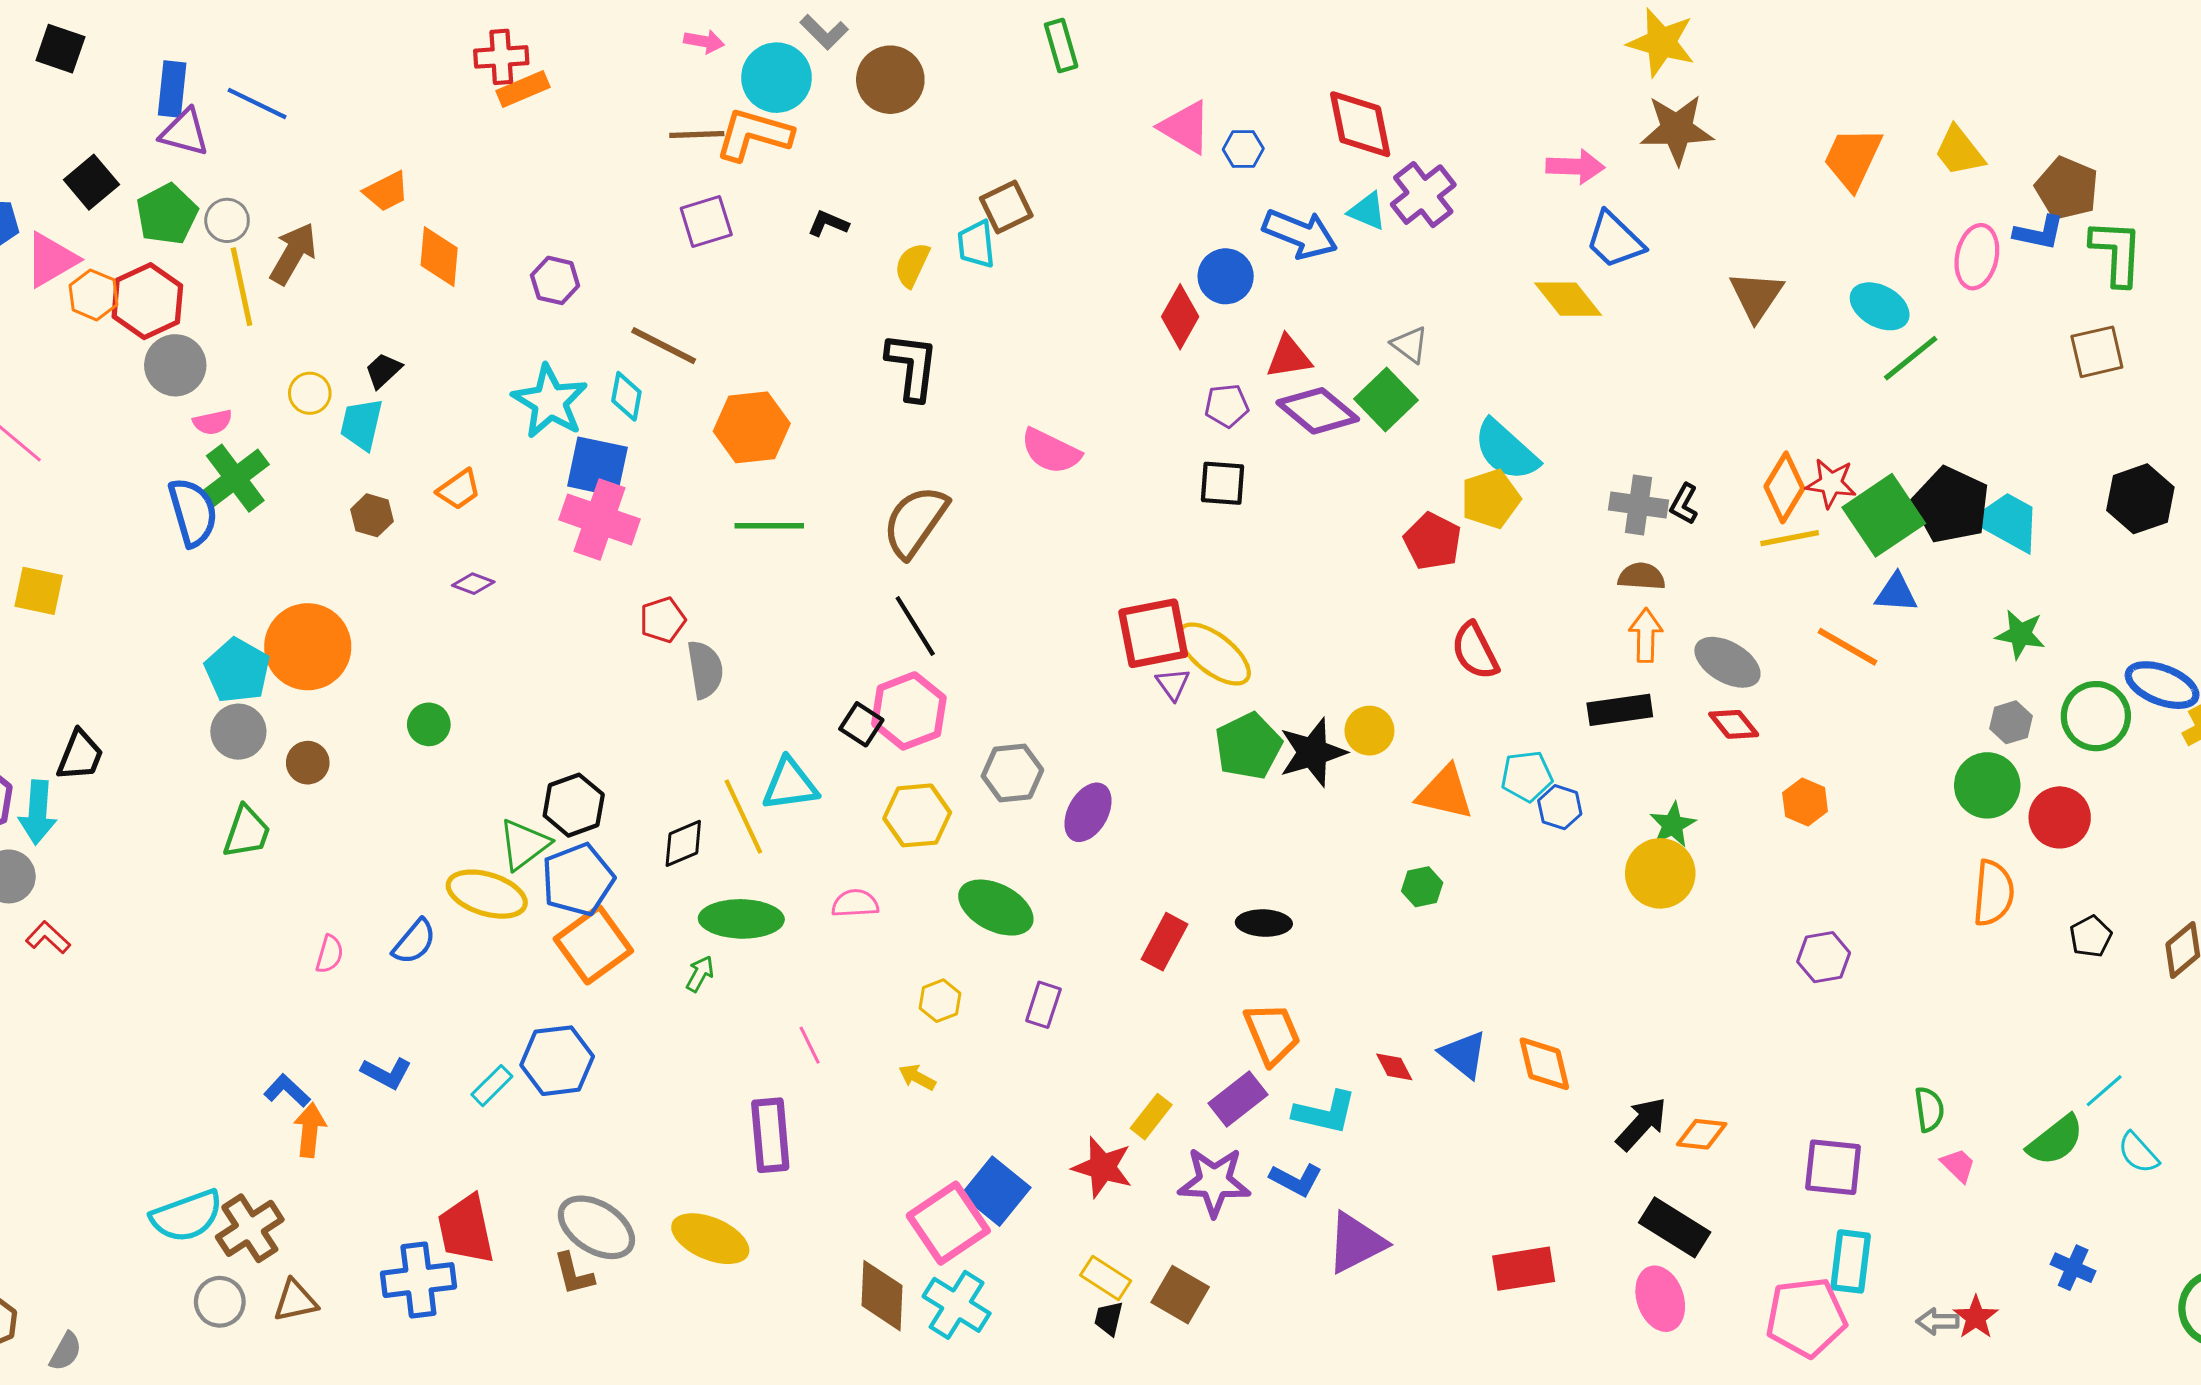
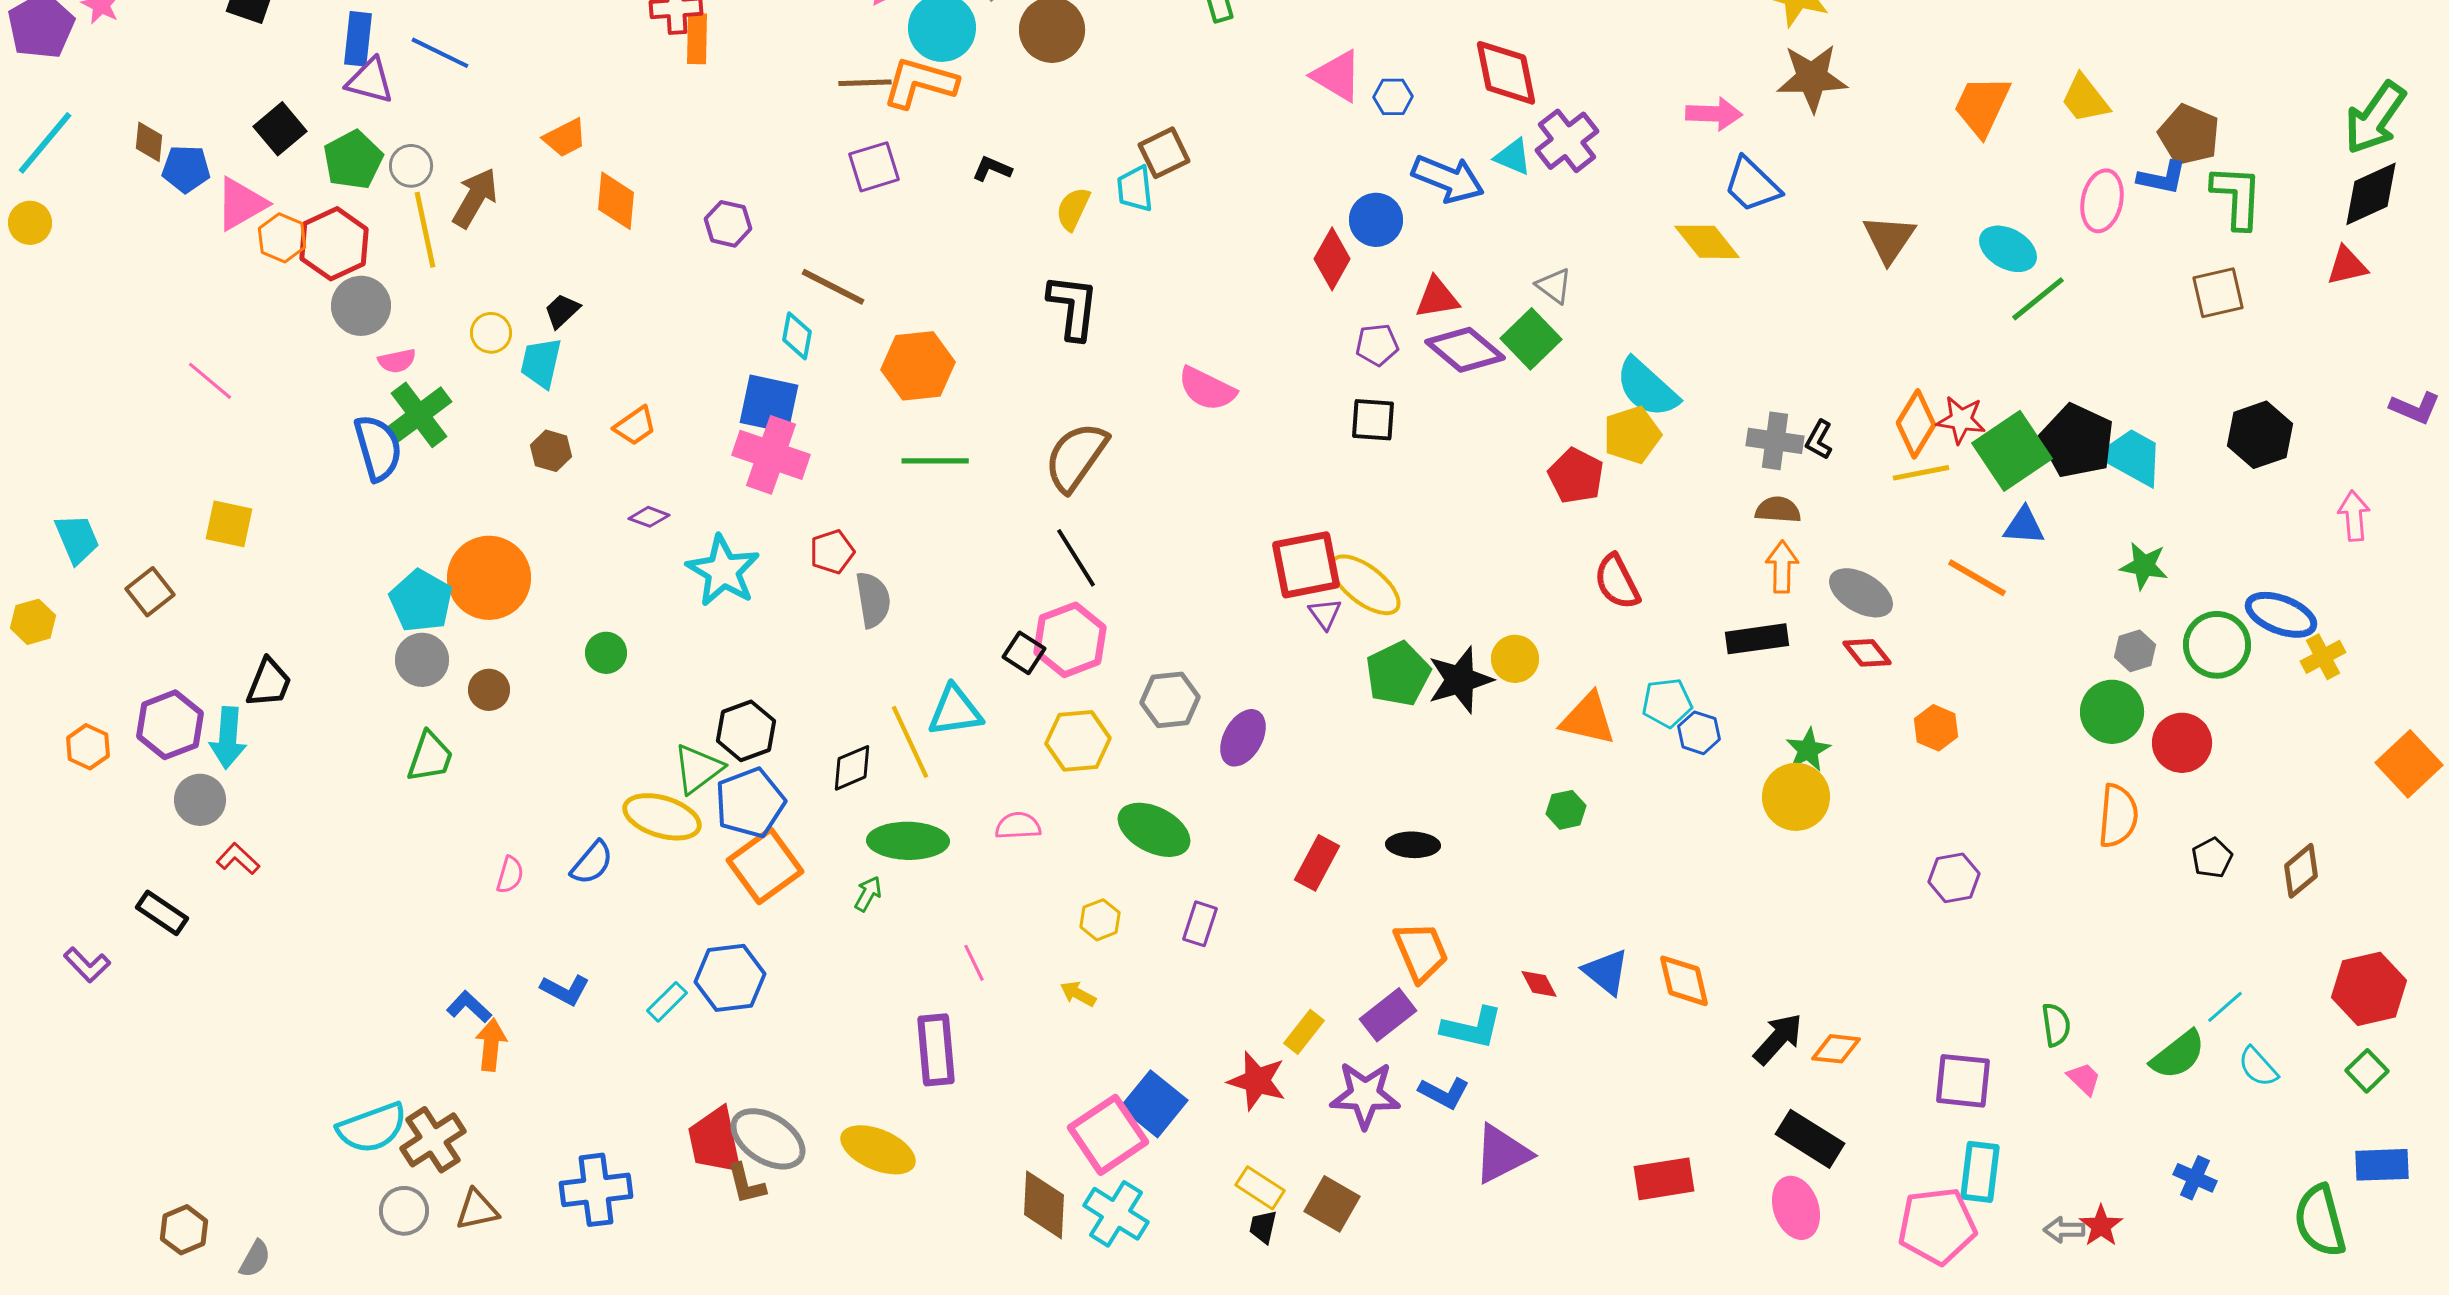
orange rectangle: (523, 89) -> (697, 39), turned -66
cyan star: (550, 402) -> (723, 571), moved
red trapezoid: (466, 1229) -> (715, 1141), moved

